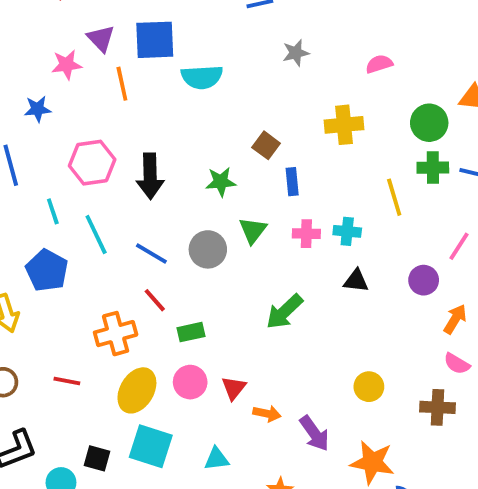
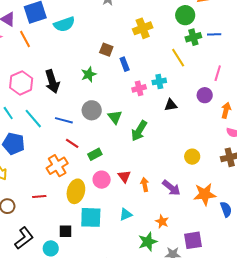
green triangle: (253, 230) -> (115, 117), moved
orange arrow: (267, 414) -> (145, 185), turned -96

